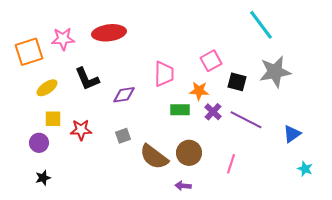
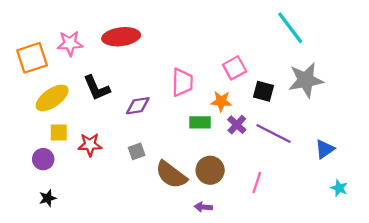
yellow ellipse: (47, 88) -> (52, 98), size x1.4

